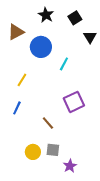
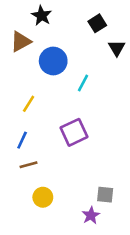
black star: (46, 15) -> (42, 16), moved
purple square: (74, 102) -> (74, 132), moved
brown line: (48, 123) -> (29, 165), moved, turned -64
gray square: (53, 150) -> (105, 195), moved

